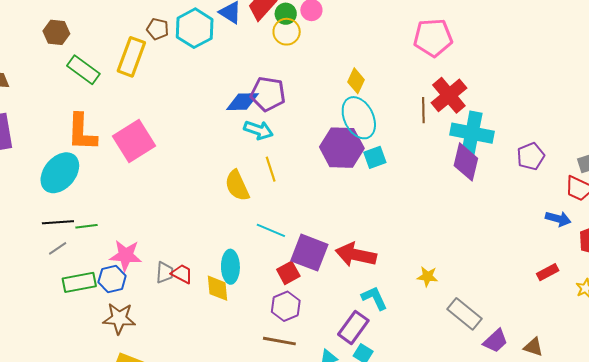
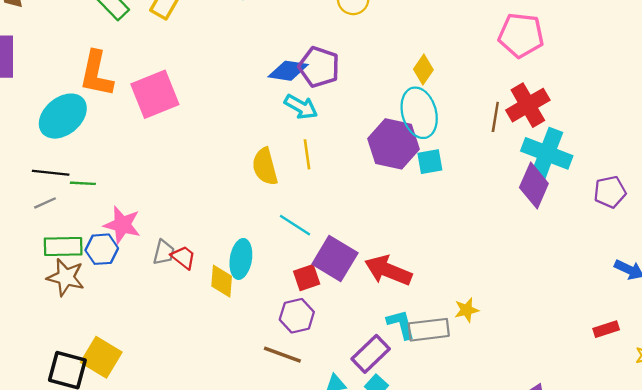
yellow star: (427, 277) -> (466, 310), turned -30
gray rectangle: (465, 314) -> (429, 330), moved, turned -56
brown star: (119, 318) -> (66, 277), moved

